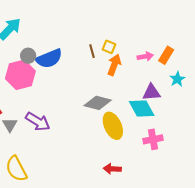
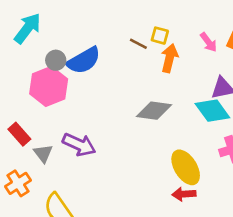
brown line: (92, 51) -> (138, 44), turned -40
pink arrow: (145, 56) -> (208, 42), turned 70
yellow ellipse: (113, 126) -> (186, 167), moved

